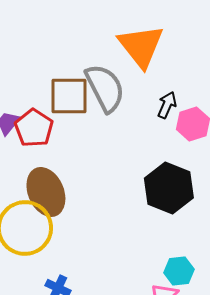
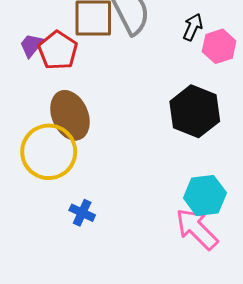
cyan hexagon: (179, 271) -> (205, 195), size x1.4

